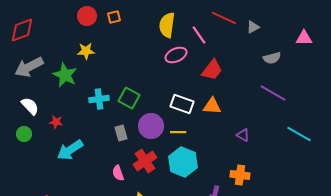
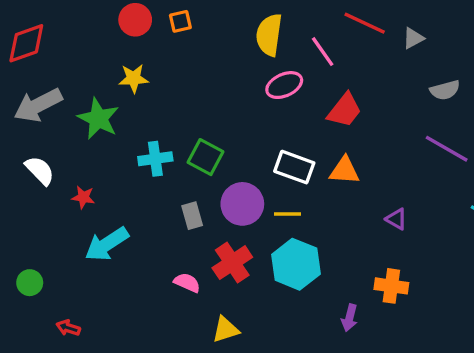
green circle: (24, 134) -> (30, 283), moved
pink semicircle: (118, 173) -> (187, 283), turned 133

